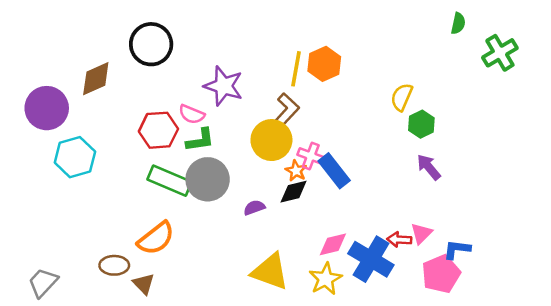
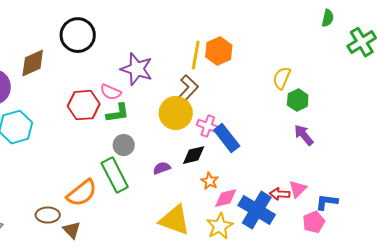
orange star: (296, 171) -> (210, 181), moved
gray circle: (208, 179) -> (124, 145), size x0.6
green rectangle: (170, 181) -> (115, 175), moved, turned 40
pink pentagon: (441, 274) -> (314, 222), size x0.7

